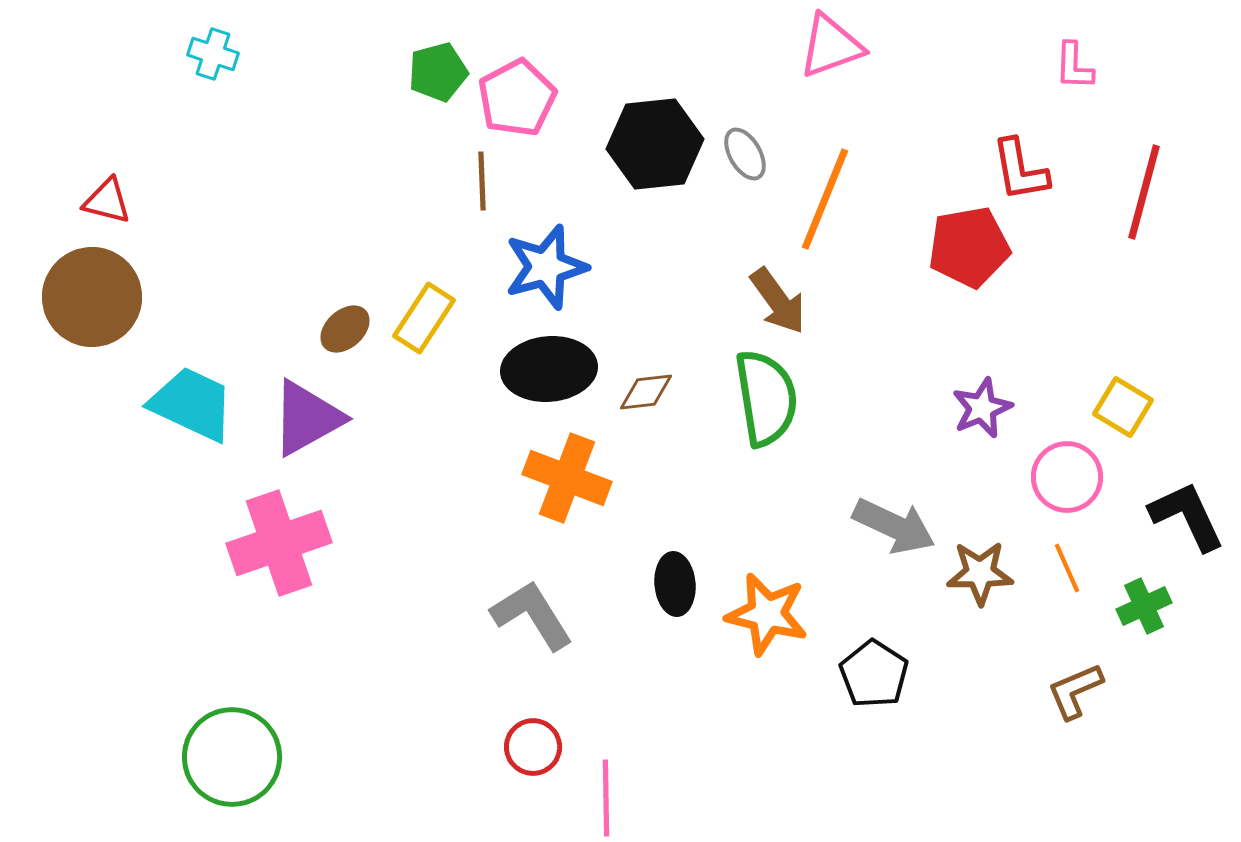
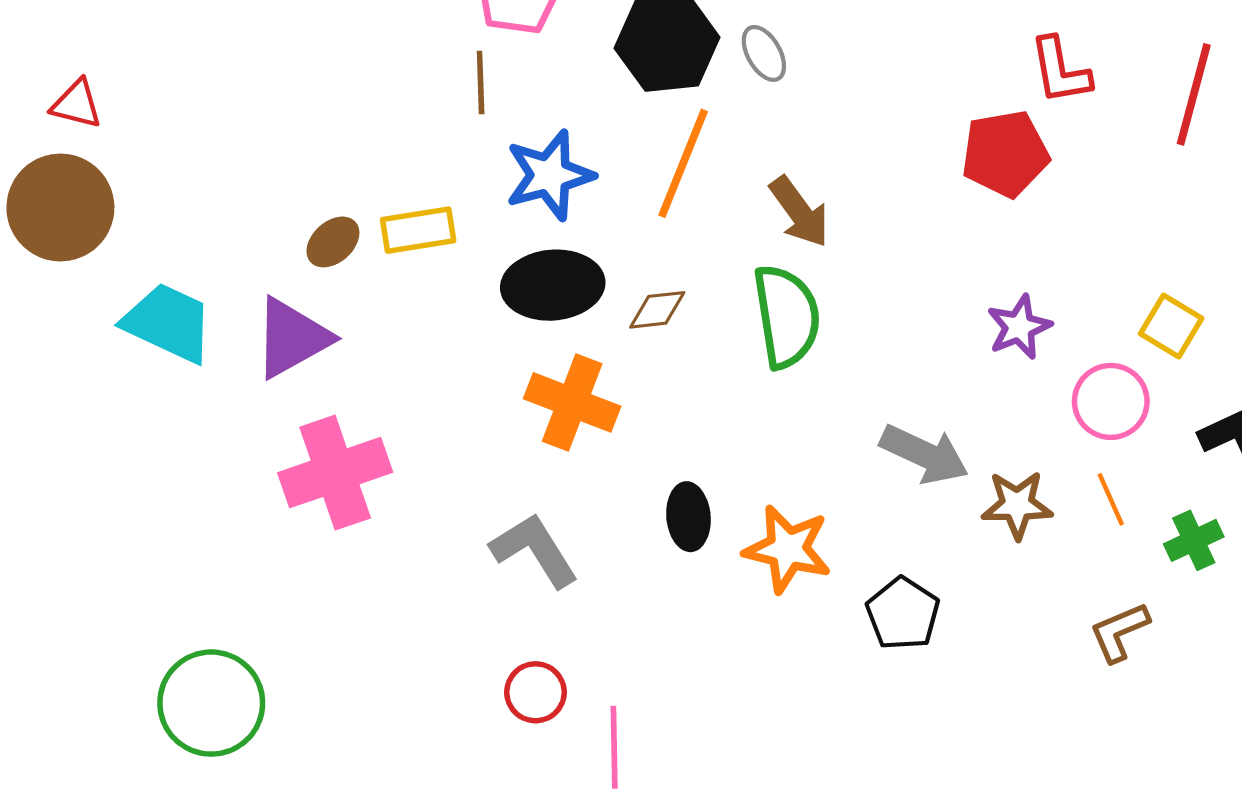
orange line: (825, 199) -> (683, 163), moved
yellow rectangle: (424, 318) -> (418, 230), turned 48
pink cross: (279, 543) -> (335, 473), moved

